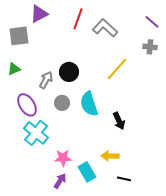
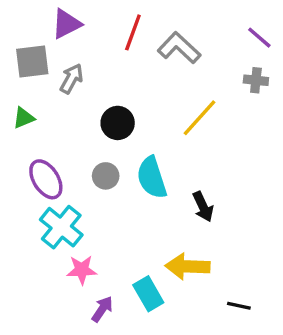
gray arrow: (46, 80) -> (71, 79), moved
yellow arrow: (110, 156) -> (188, 266), size x1.4
pink star: (63, 158) -> (82, 270), moved
black line: (124, 179) -> (239, 306), moved

